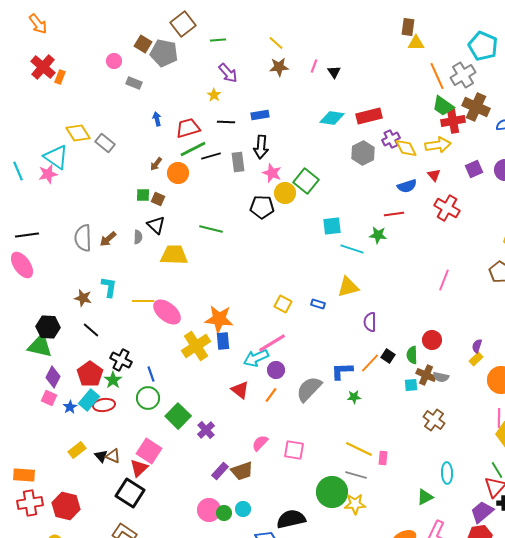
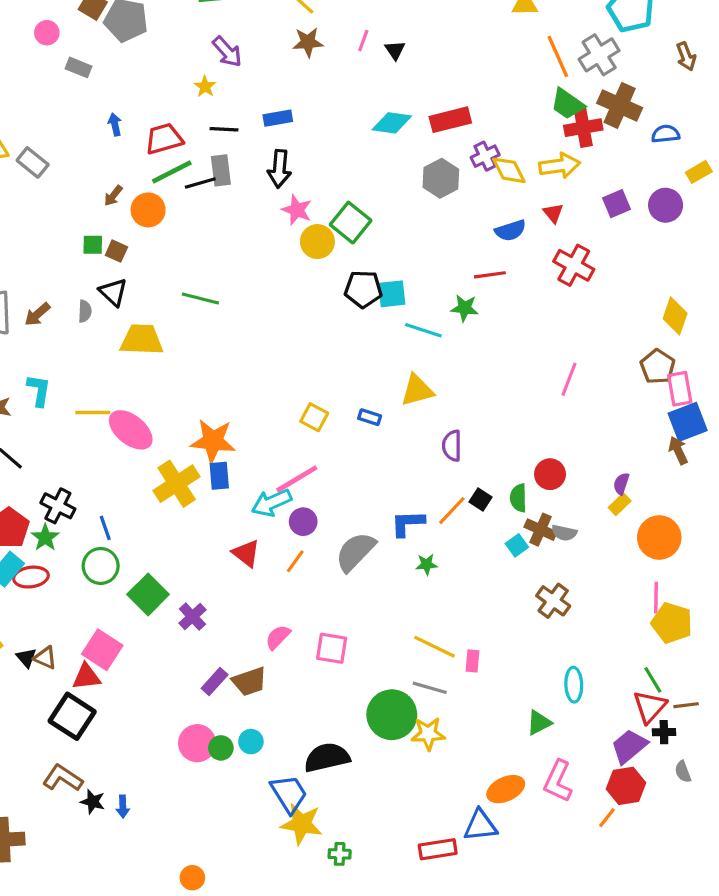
gray rectangle: (238, 162) -> (221, 170), moved
black pentagon: (262, 207) -> (363, 289), moved
cyan square: (411, 385) -> (517, 545), turned -32
red triangle: (139, 468) -> (86, 677), turned 36

